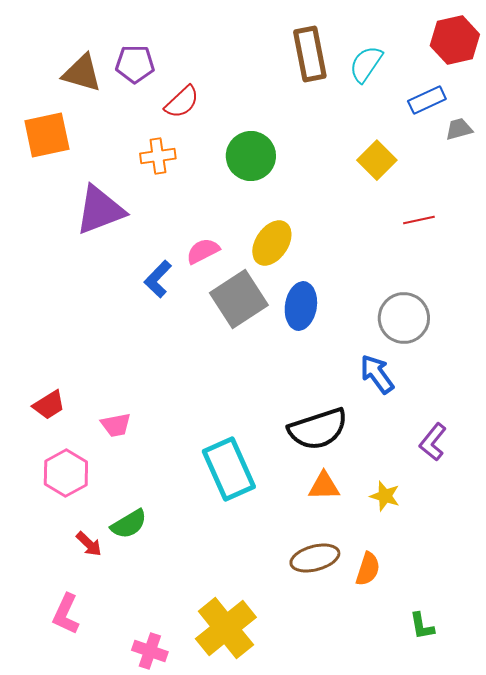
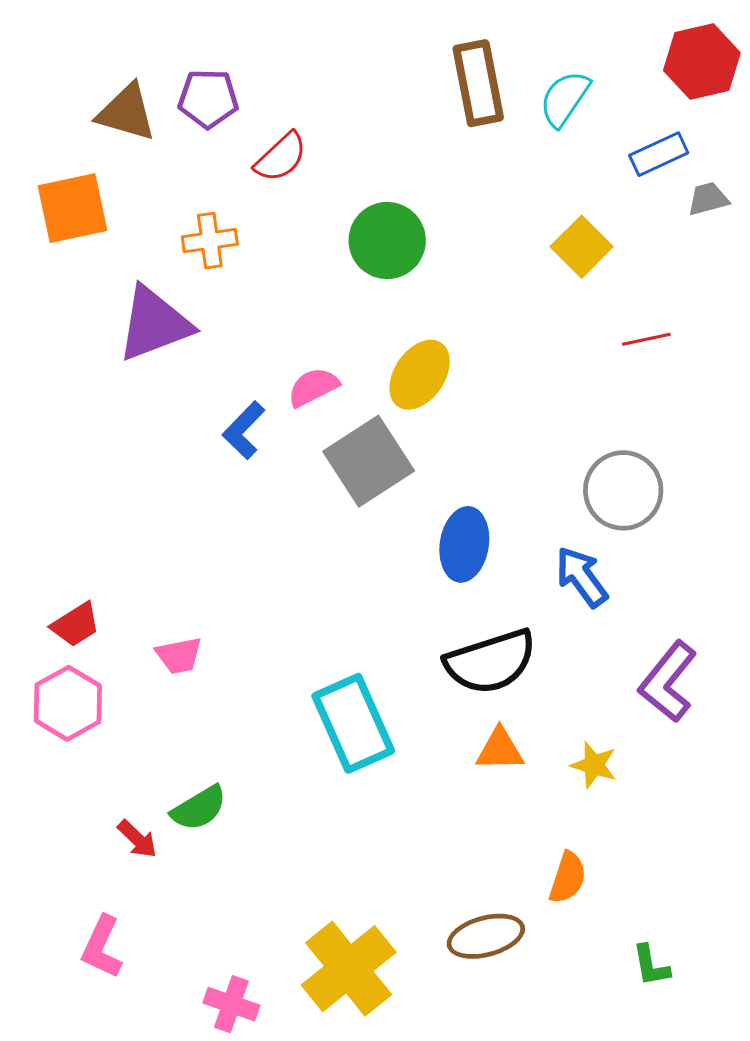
orange cross: (158, 156) -> (210, 241), moved
blue ellipse: (301, 306) -> (464, 544), moved
purple L-shape: (433, 442) -> (668, 682), size x1.4
pink hexagon: (66, 473) -> (68, 703), moved
brown ellipse: (315, 558) -> (486, 936), moved

